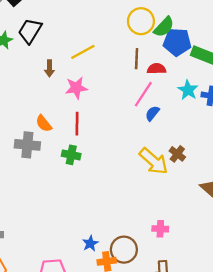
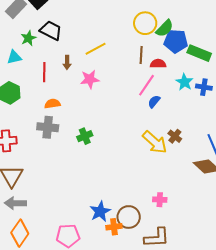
black trapezoid: (30, 31) -> (51, 31), turned 85
orange semicircle: (44, 123) -> (52, 104), moved, turned 119
red line: (77, 124) -> (44, 72), moved
green cross: (71, 155) -> (85, 136), turned -35
blue star: (90, 243) -> (100, 211), size x1.5

